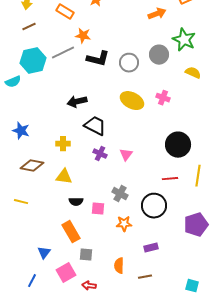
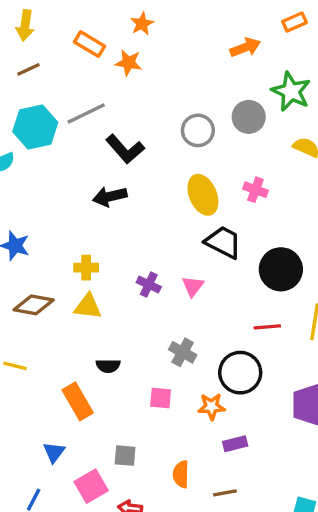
orange star: (83, 36) -> (128, 63), moved
black L-shape: (98, 59) -> (125, 149), moved, turned 35
yellow ellipse: (132, 101) -> (203, 195), turned 40
black trapezoid: (95, 126) -> (223, 242), moved
yellow triangle: (64, 177) -> (88, 307), moved
pink square: (98, 209) -> (161, 398), moved
orange star: (124, 224) -> (211, 406), moved
orange rectangle: (71, 232) -> (78, 401), moved

